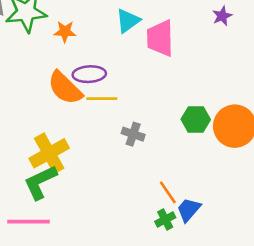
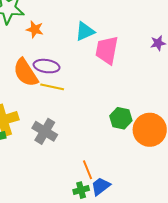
gray cross: (133, 134) -> (45, 131), moved, size x1.4

